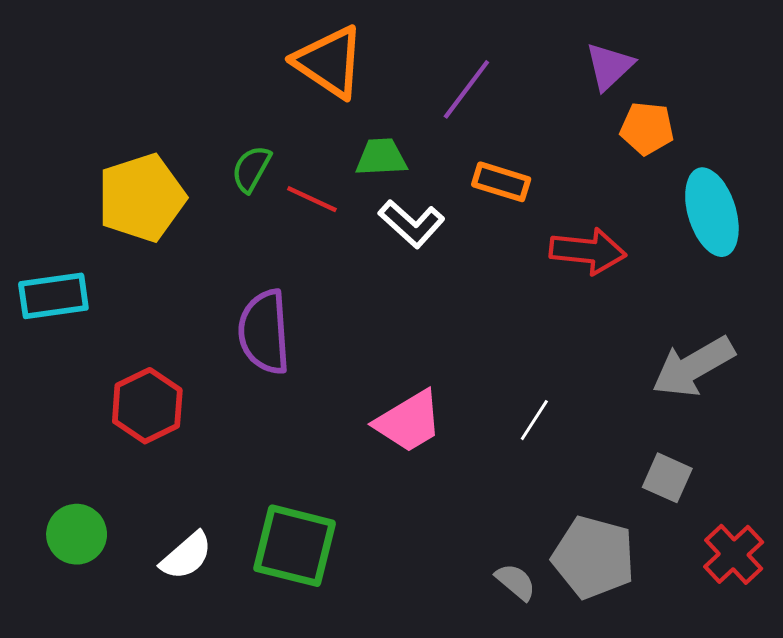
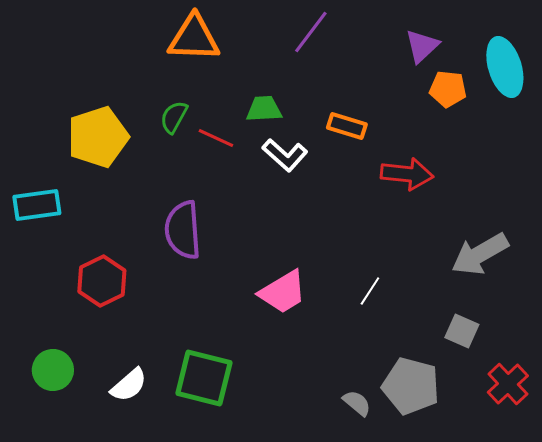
orange triangle: (329, 62) -> (194, 38), moved, turned -32
purple line: (466, 89) -> (311, 32), moved
cyan ellipse: (712, 212) -> (505, 67), moved

